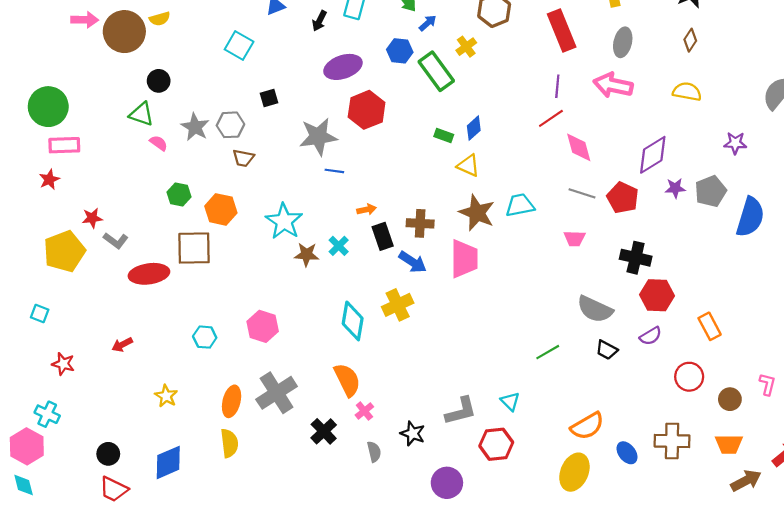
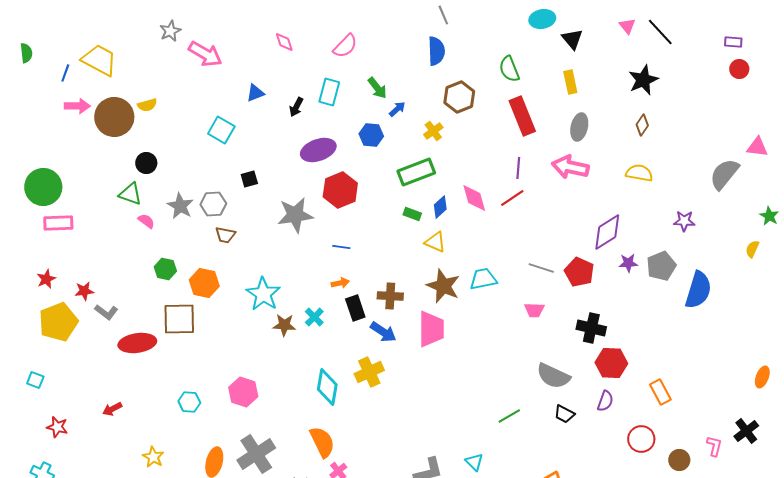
green rectangle: (436, 71) -> (416, 172), moved, turned -75
pink diamond: (579, 147) -> (474, 198), moved
blue line: (334, 171) -> (341, 247), moved
red star: (49, 179) -> (46, 279), moved
purple semicircle: (651, 336) -> (605, 401), turned -40

